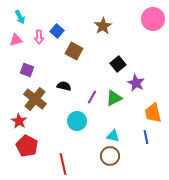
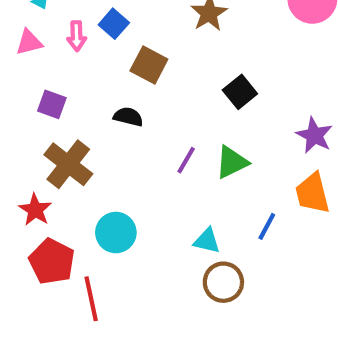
purple star: (136, 83) -> (314, 135), moved
black semicircle: (64, 86) -> (128, 117), moved
cyan circle: (77, 121) -> (116, 233), moved
cyan triangle: (113, 136) -> (207, 241), moved
blue line: (146, 137) -> (267, 226), moved, turned 40
red line: (63, 164) -> (91, 299), moved

